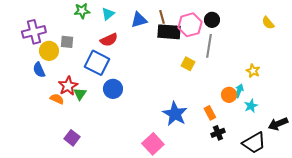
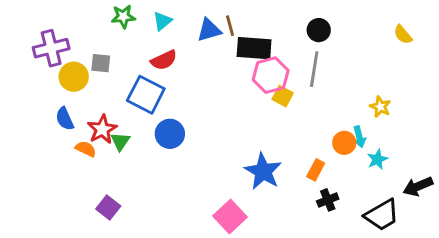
brown line: (162, 17) -> (230, 26), moved
pink hexagon: (190, 25) -> (271, 75), moved
blue semicircle: (39, 70) -> (65, 119), moved
cyan arrow: (239, 91) -> (359, 137), turned 144
orange rectangle: (210, 113) -> (316, 170), turned 56

